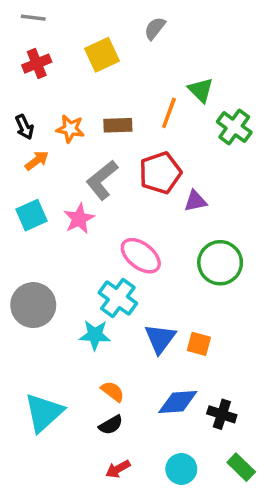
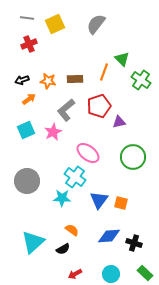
gray semicircle: (155, 28) -> (96, 24), size x1.5
yellow square: (102, 55) -> (55, 24), moved
black arrow: (24, 127) -> (22, 80), turned 96
black semicircle: (111, 425) -> (63, 249), moved

